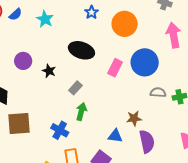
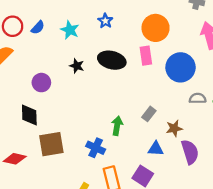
blue star: (92, 12) -> (105, 21), moved
purple circle: (23, 61) -> (41, 83), moved
pink rectangle: (115, 68) -> (146, 56), moved, turned -30
black star: (49, 71) -> (77, 66), moved
gray rectangle: (75, 88) -> (149, 114), moved

